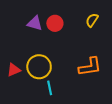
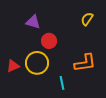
red circle: (55, 23) -> (49, 41), moved
cyan line: (50, 88) -> (62, 83), moved

